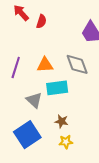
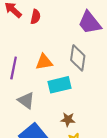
gray diamond: (77, 64) -> (78, 58), turned 35
gray triangle: (34, 100) -> (26, 100), moved

